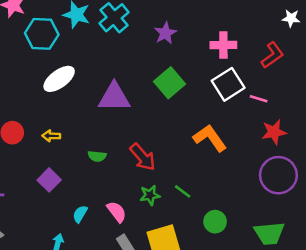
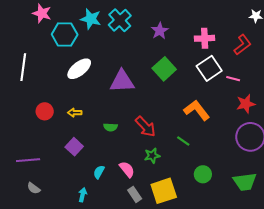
green line: (183, 191) -> (183, 141), moved

